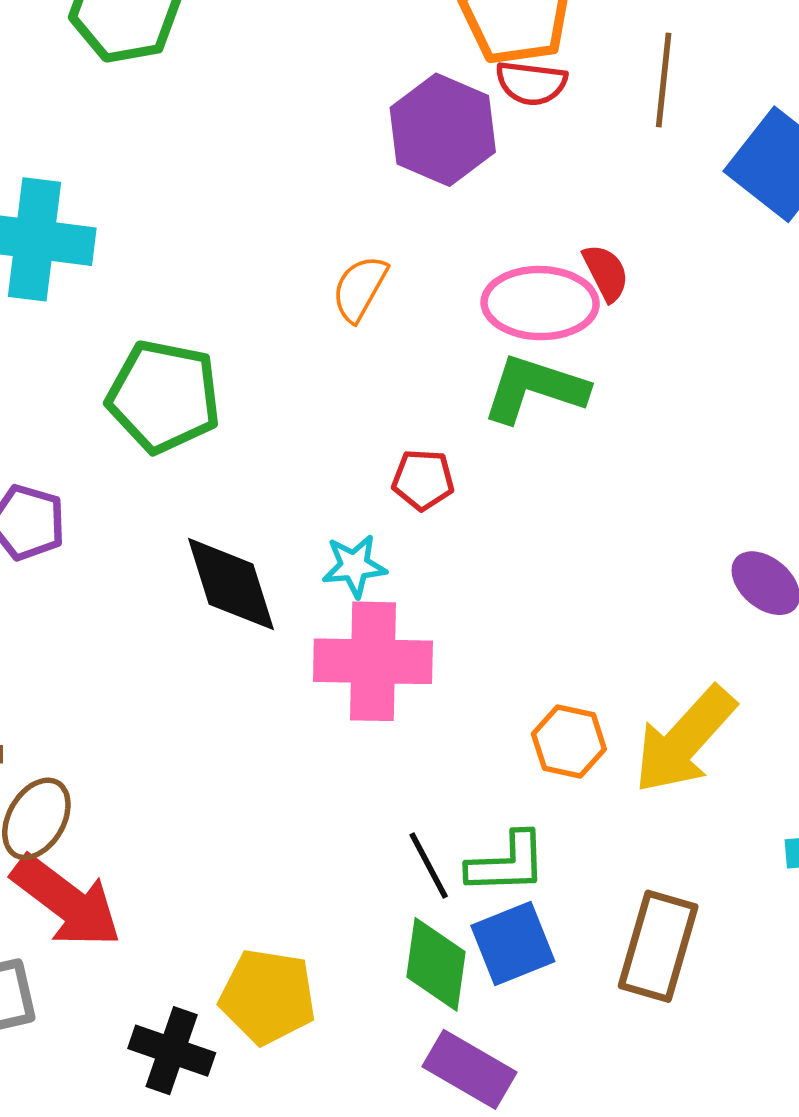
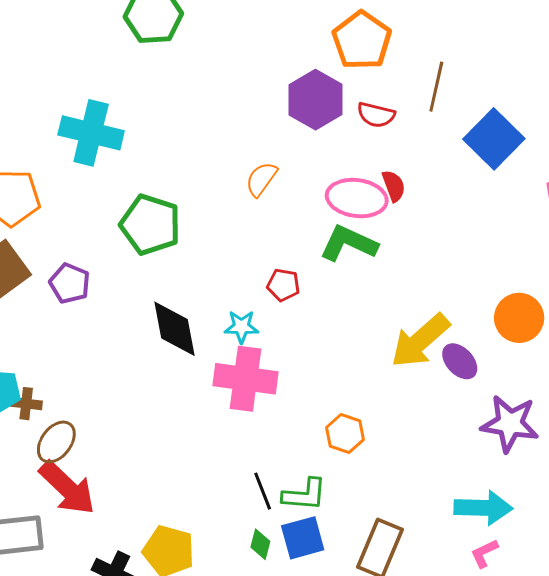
red semicircle: (531, 83) -> (376, 115), moved
yellow arrow: (684, 740) -> (420, 341), moved
green diamond: (436, 964) -> (260, 544), size x0.6

